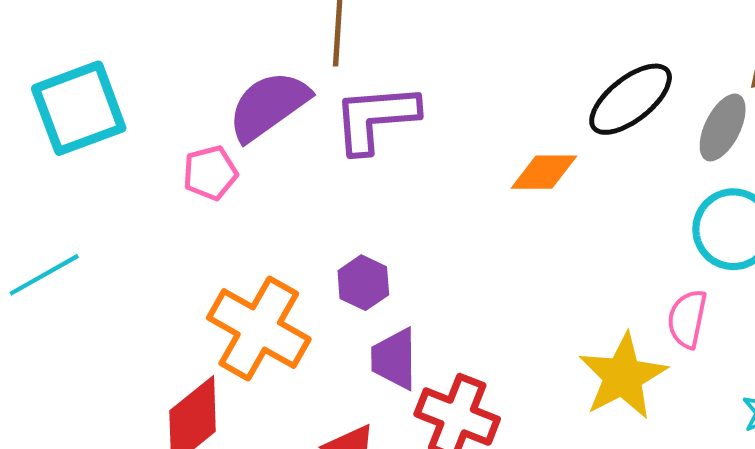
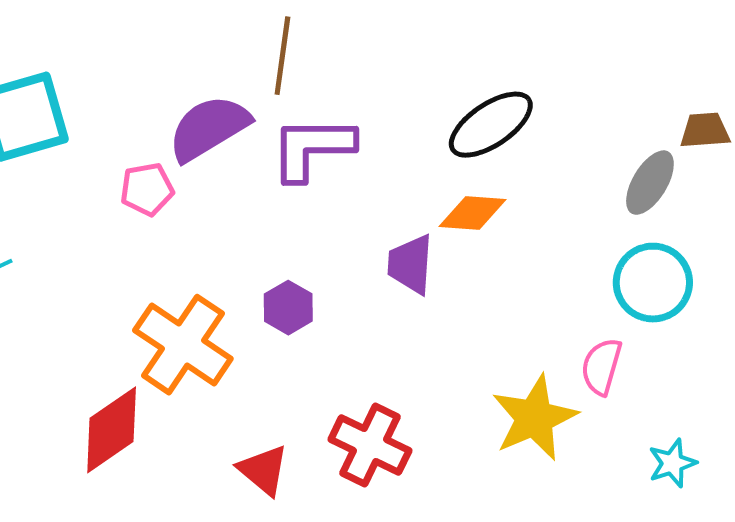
black ellipse: (631, 99) -> (491, 125), moved
purple trapezoid: (394, 359) -> (410, 264), moved

